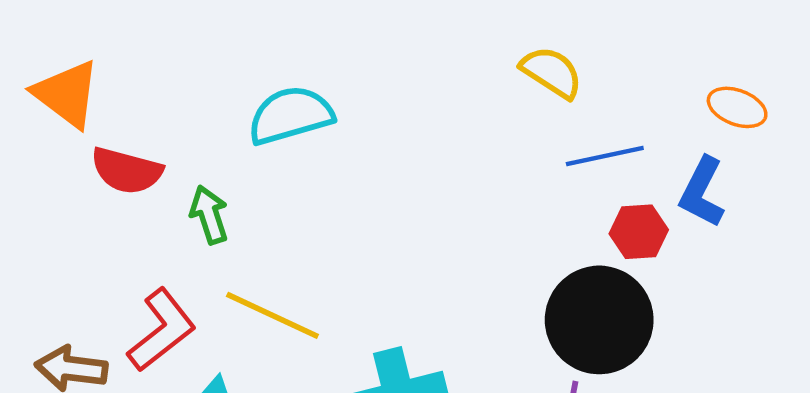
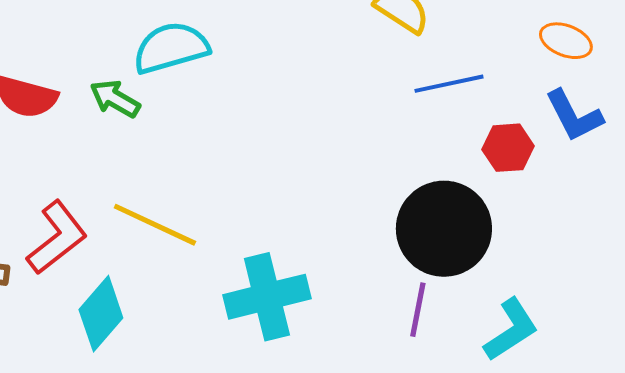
blue L-shape: (702, 192) -> (574, 116), moved, turned -54
green arrow: (209, 215) -> (115, 99), moved, turned -42
red hexagon: (639, 232) -> (508, 148), moved

